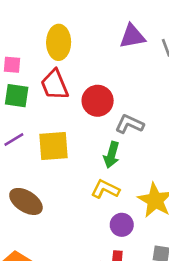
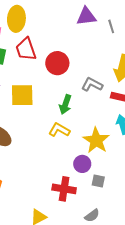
yellow ellipse: (59, 42) -> (16, 19), moved
gray L-shape: (129, 124) -> (92, 85), moved
purple circle: (122, 225) -> (82, 164), moved

